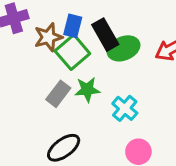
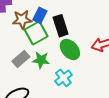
green ellipse: (124, 48) -> (70, 50), moved, turned 60

